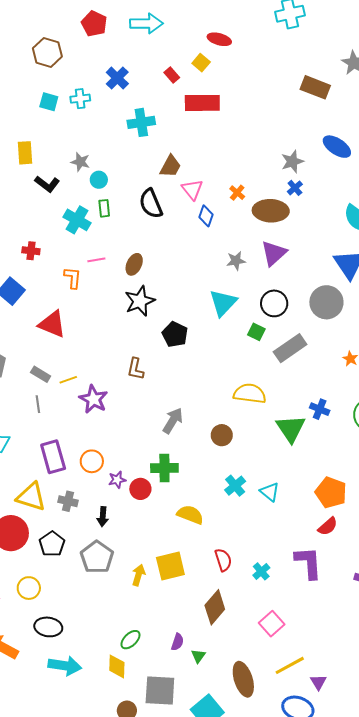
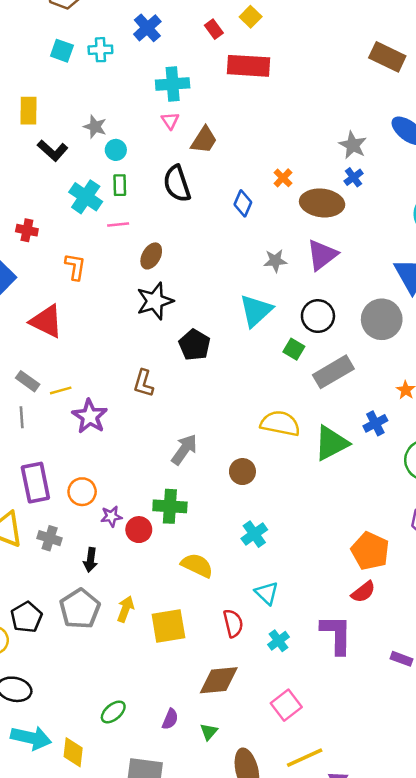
gray star: (292, 162) -> (353, 145), turned -30
pink triangle: (192, 189) -> (170, 121), moved, size x0.7
pink line: (96, 260) -> (118, 224), moved
blue cross: (320, 409) -> (375, 423), moved, turned 36
green triangle: (291, 429) -> (331, 443), moved, turned 32
cyan triangle: (270, 492) -> (267, 593), moved
black pentagon: (52, 544) -> (26, 617), moved
yellow arrow: (138, 575) -> (126, 609), moved
brown diamond: (215, 607) -> (219, 680), turned 40
green triangle: (198, 656) -> (209, 732), moved
yellow diamond: (117, 666) -> (73, 752), moved

